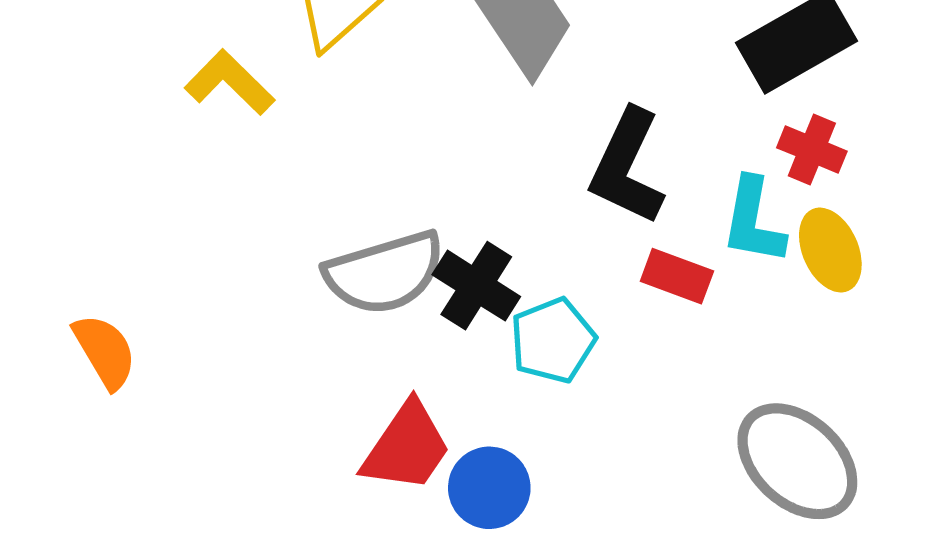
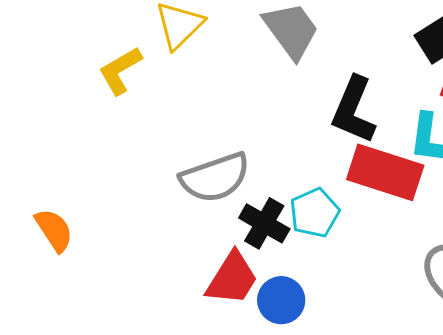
yellow L-shape: (230, 82) -> (120, 71), turned -72
red rectangle: (677, 276) -> (385, 172), size x1.8
black cross: (476, 286) -> (264, 223), moved

